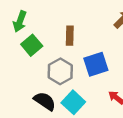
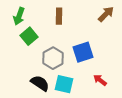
brown rectangle: (70, 36) -> (59, 16), moved
cyan square: (73, 102) -> (64, 84), turned -30

